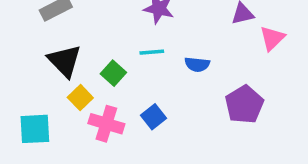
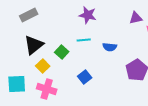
black triangle: (65, 61) -> (34, 45), turned 35
pink cross: (106, 124) -> (47, 89), moved

